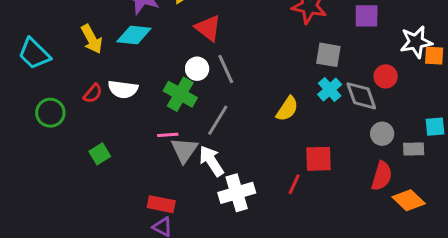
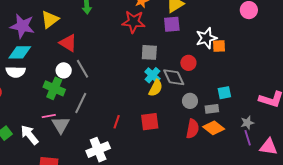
white semicircle: (123, 89) -> (16, 72), moved
yellow semicircle: (287, 109) -> (156, 88), moved
white arrow: (211, 161) -> (29, 135), moved
red line: (294, 184) -> (117, 122), moved
orange diamond: (409, 200) -> (214, 128), moved

